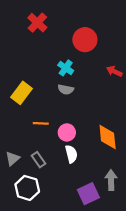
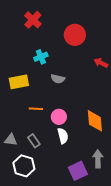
cyan cross: (66, 68) -> (41, 57), moved, turned 32
yellow rectangle: (22, 93) -> (19, 82), turned 42
gray triangle: (12, 159) -> (11, 140), turned 48

